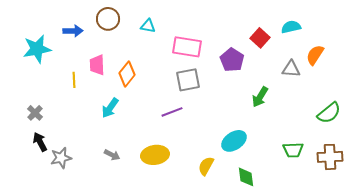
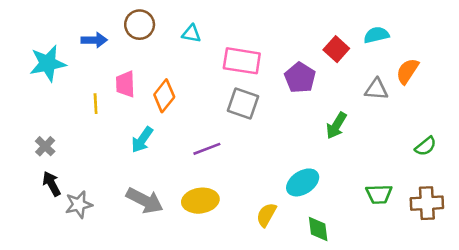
gray square: (188, 80) -> (243, 104), turned 30
purple line: (172, 112) -> (207, 149), moved
green semicircle: (329, 113) -> (426, 146), size x0.7
gray arrow: (112, 155) -> (145, 201), size x1.8

